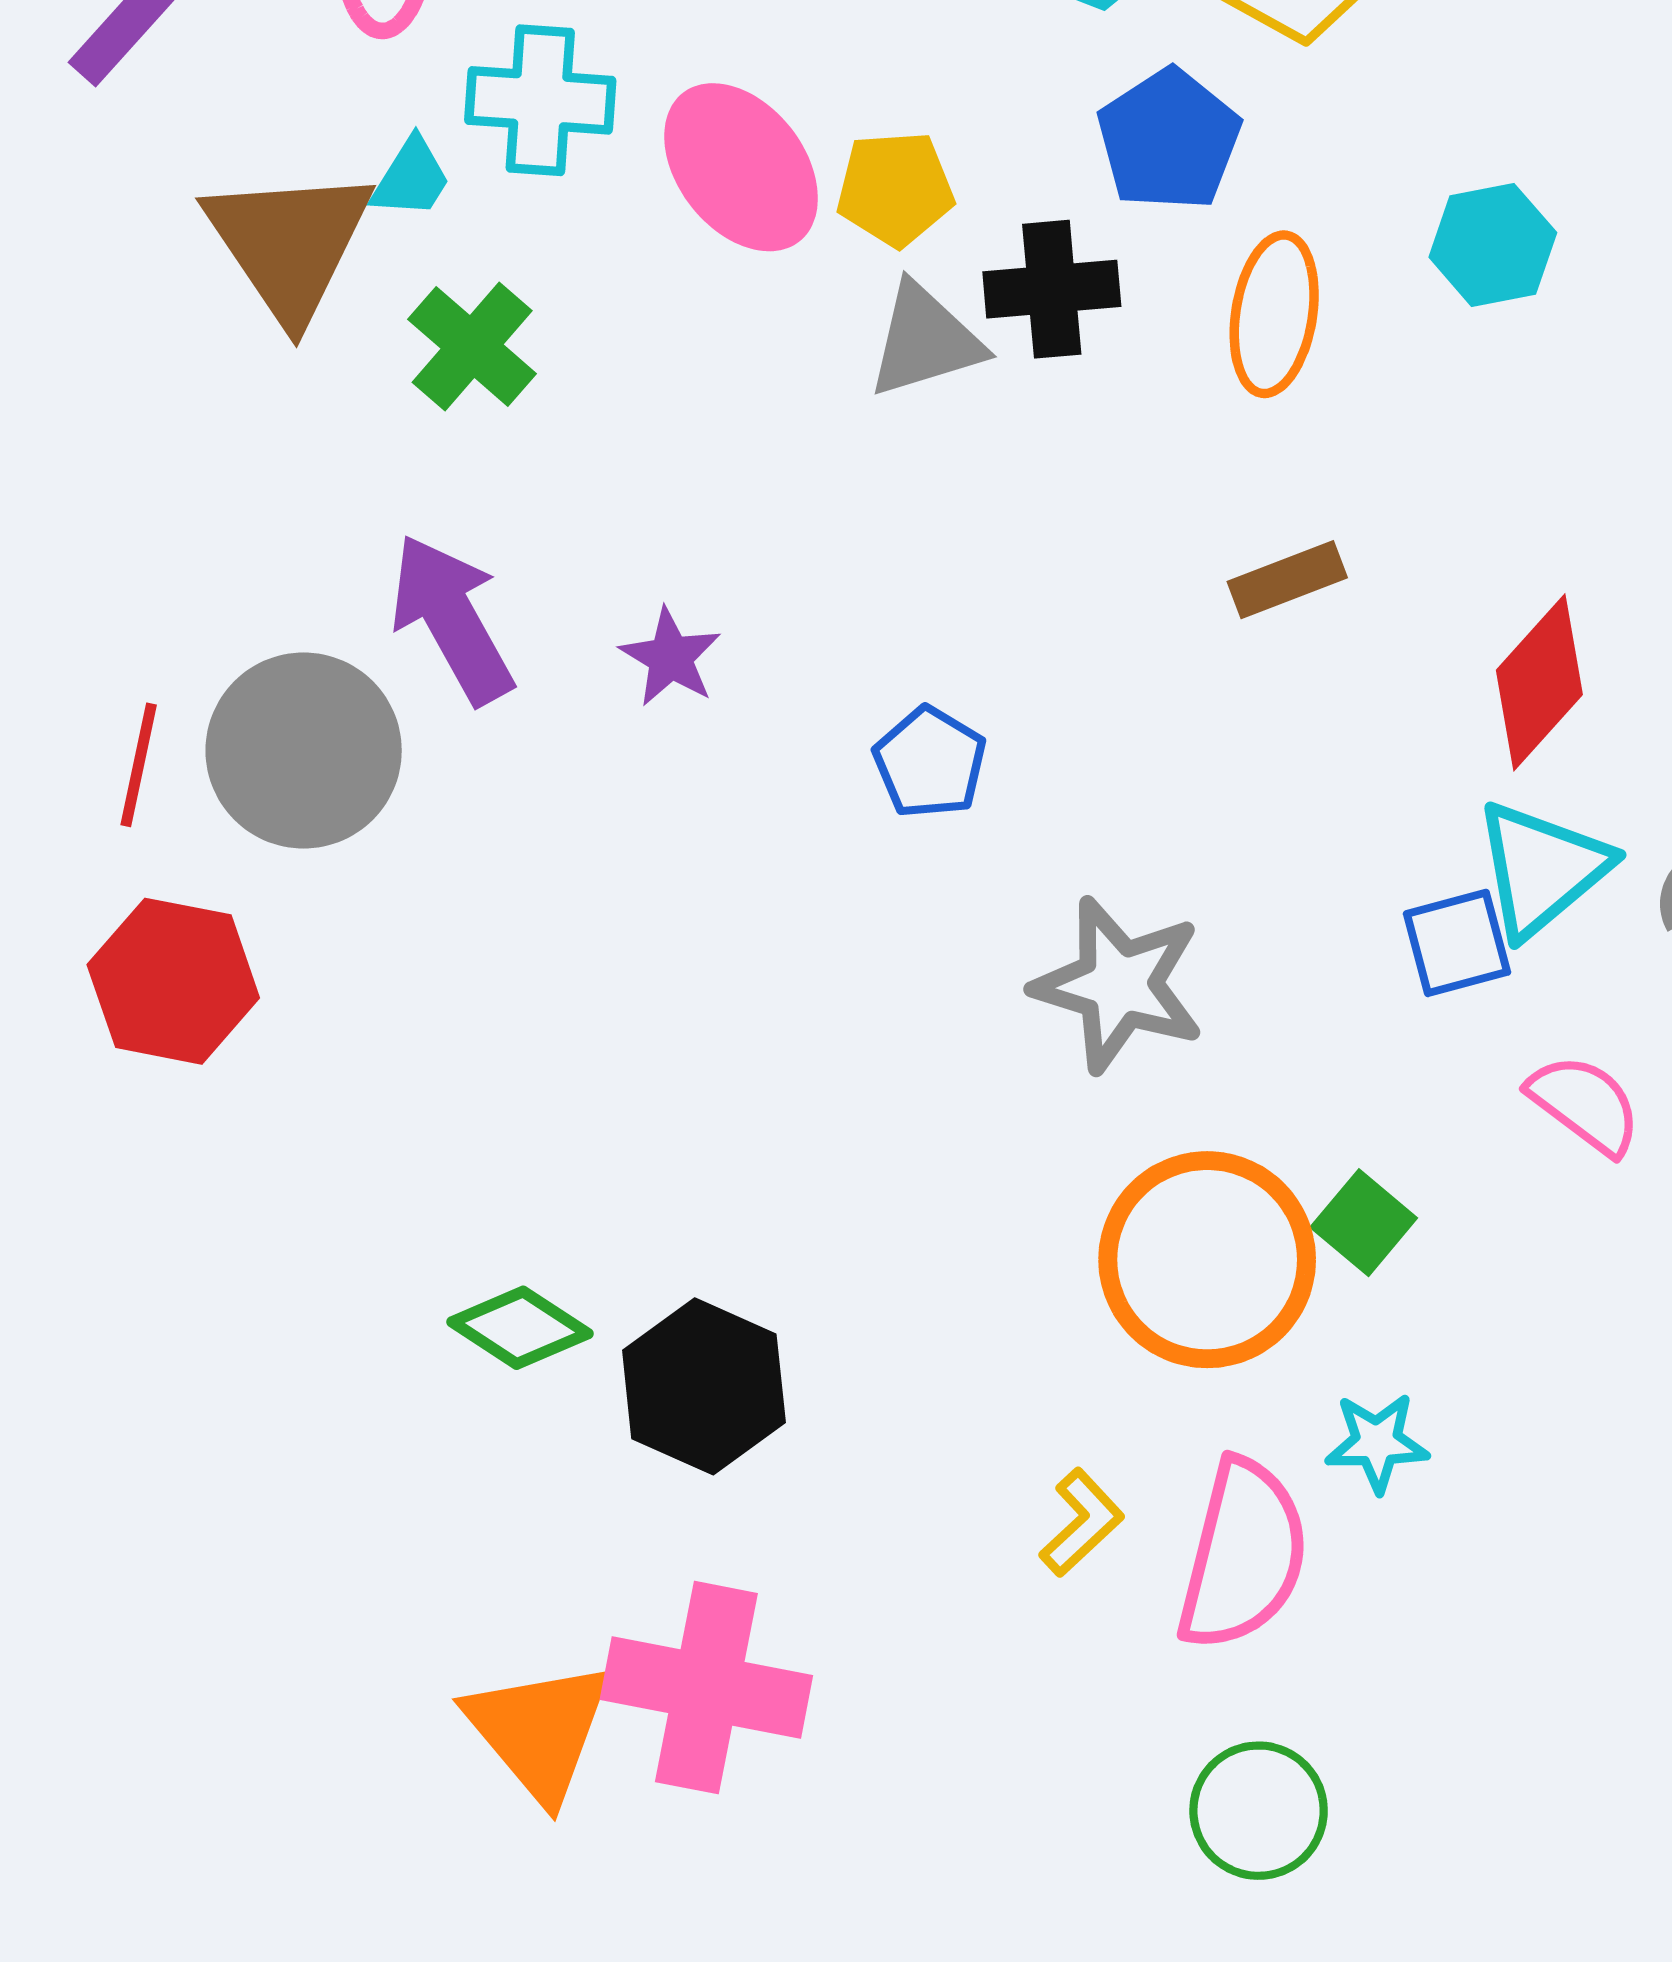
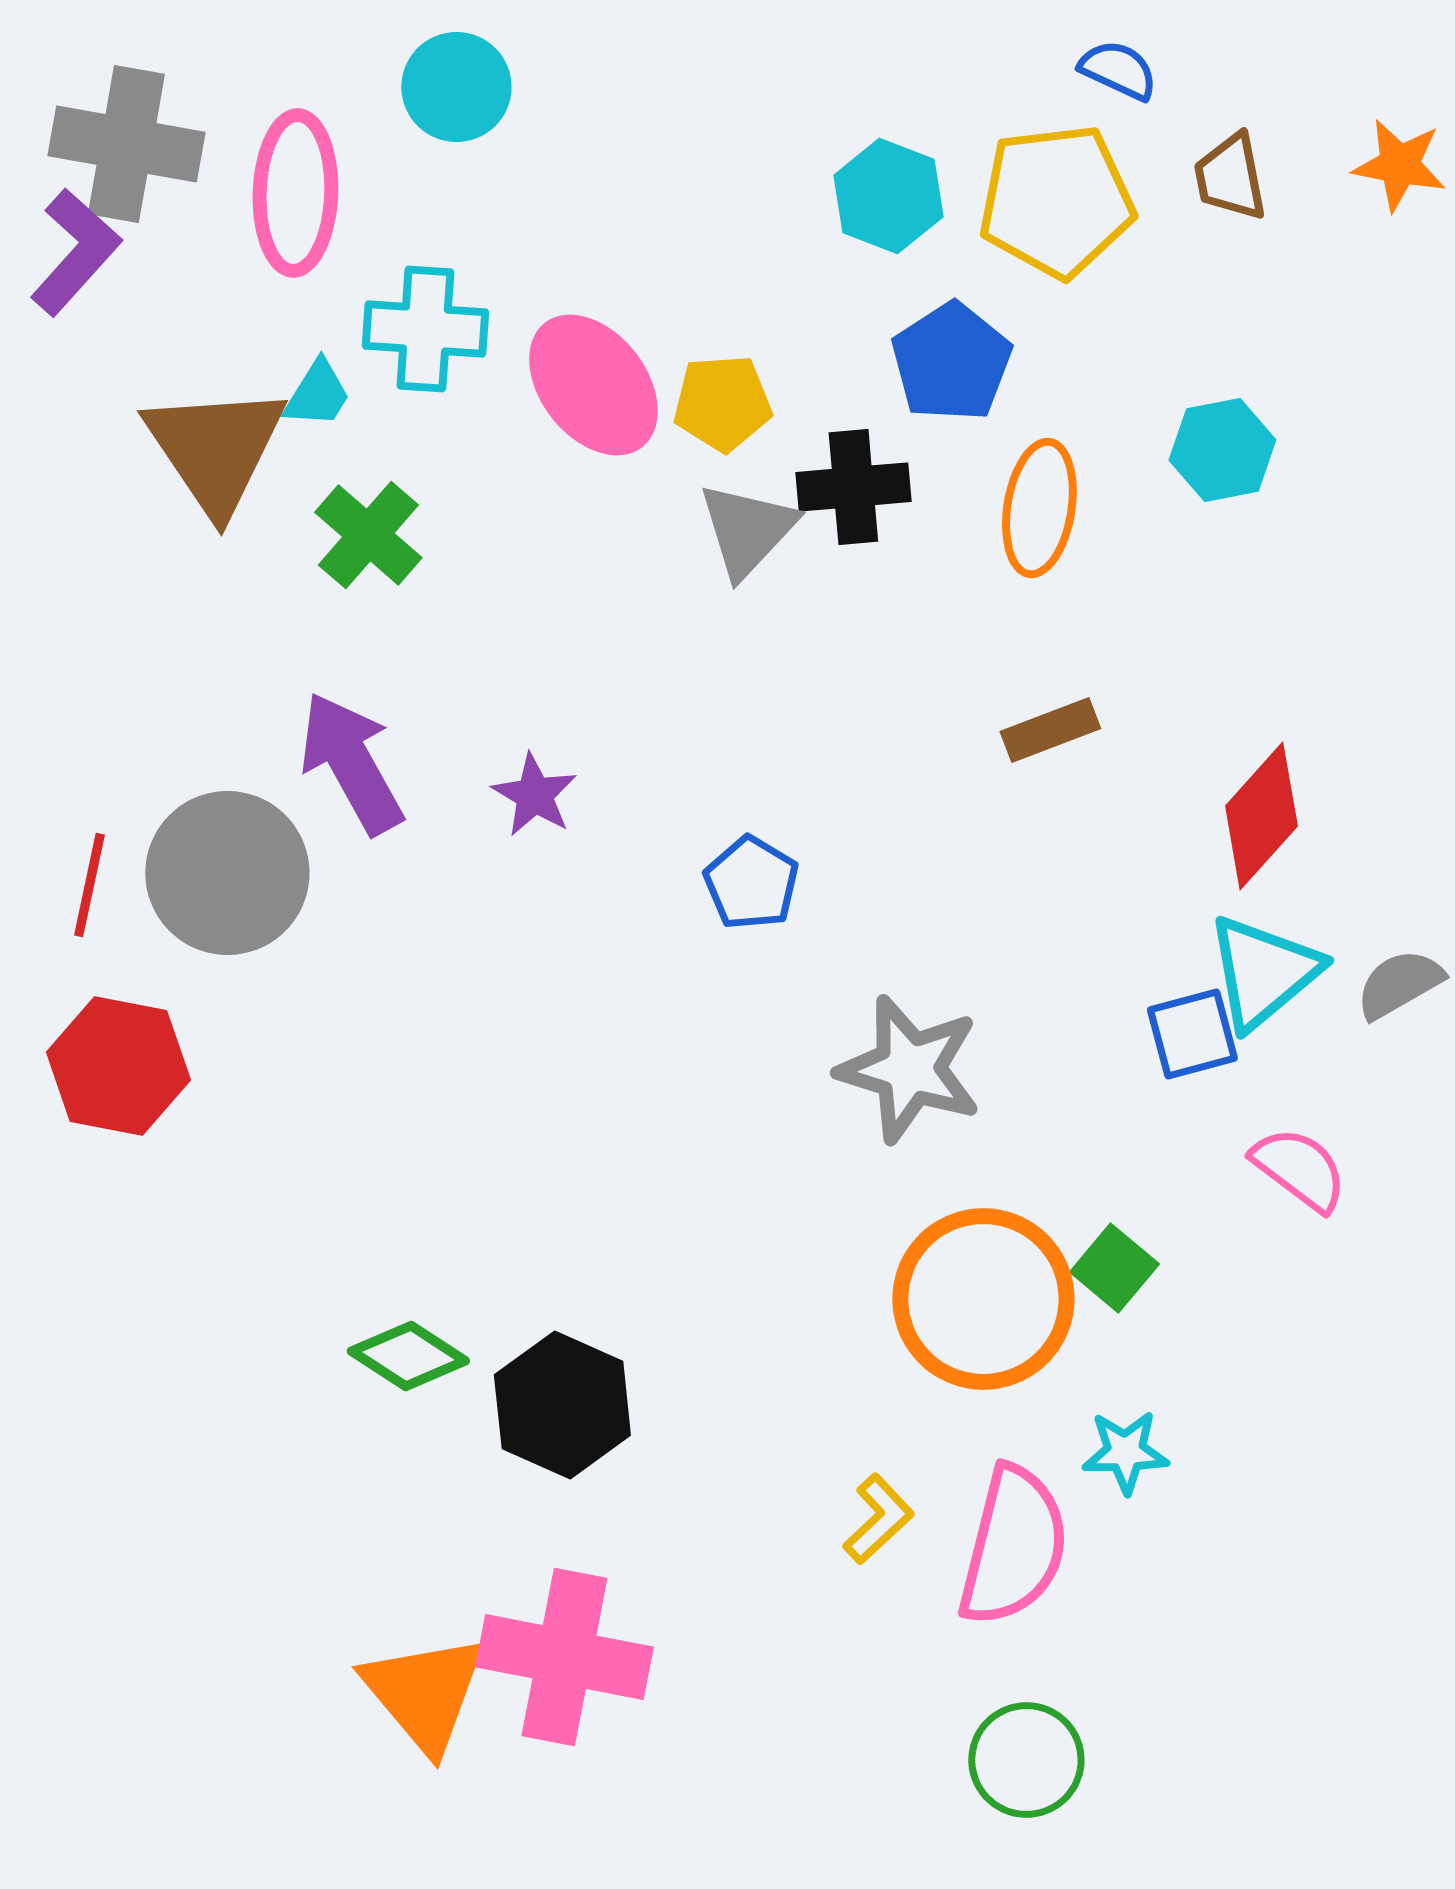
gray triangle: (925, 341) -> (747, 530), turned -30

